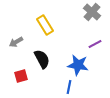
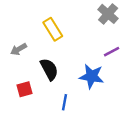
blue line: (69, 87) -> (64, 102), moved

